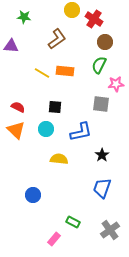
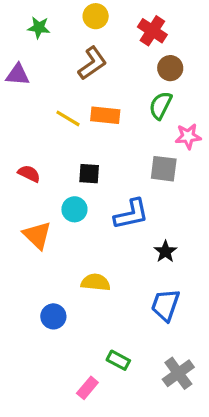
yellow circle: (72, 10) -> (96, 16), moved
orange triangle: (16, 130) -> (37, 235), moved
yellow semicircle: (59, 159) -> (96, 282), moved

